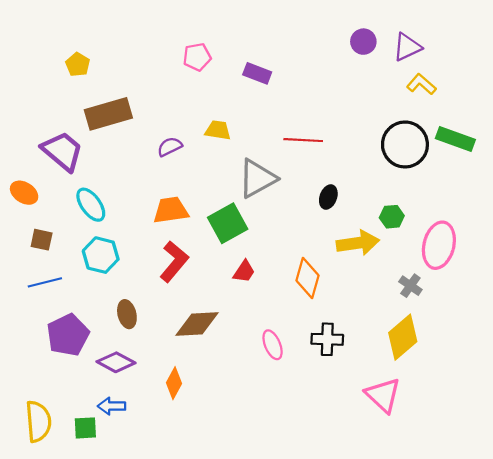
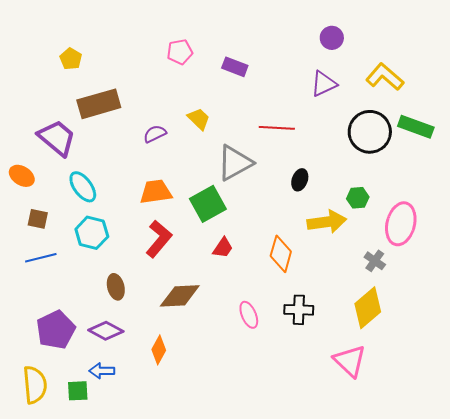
purple triangle: (407, 47) -> (324, 84), moved
yellow L-shape: (421, 84) -> (385, 77), size x1.4
yellow trapezoid: (218, 130) -> (199, 119), turned 35
purple pentagon: (68, 335) -> (56, 330), moved

